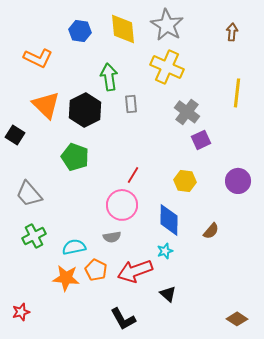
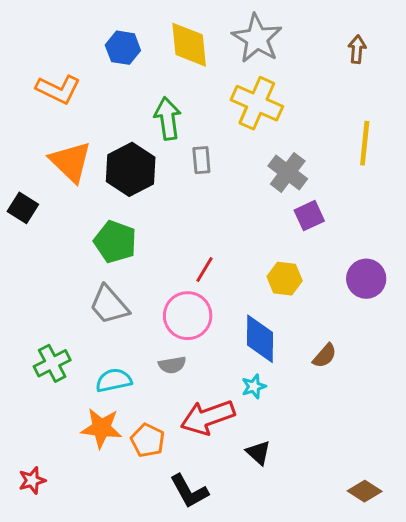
gray trapezoid: (29, 194) -> (109, 305), moved
orange pentagon: (96, 270) -> (148, 440), moved

